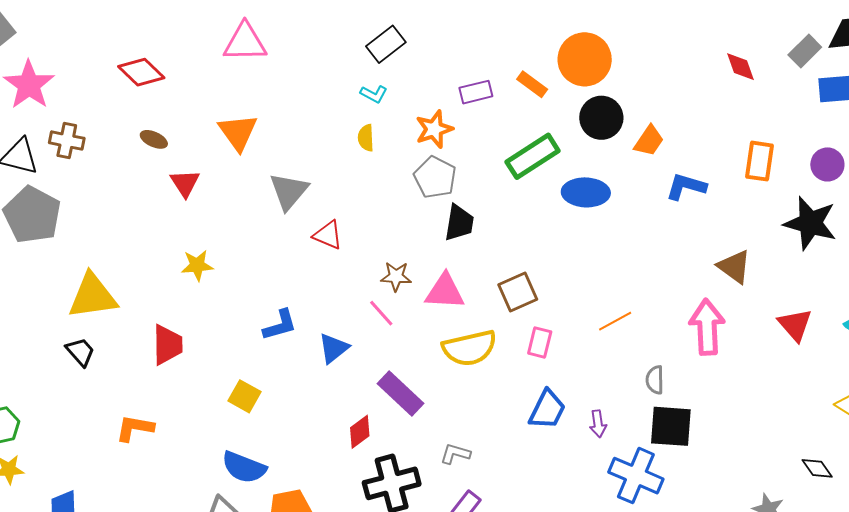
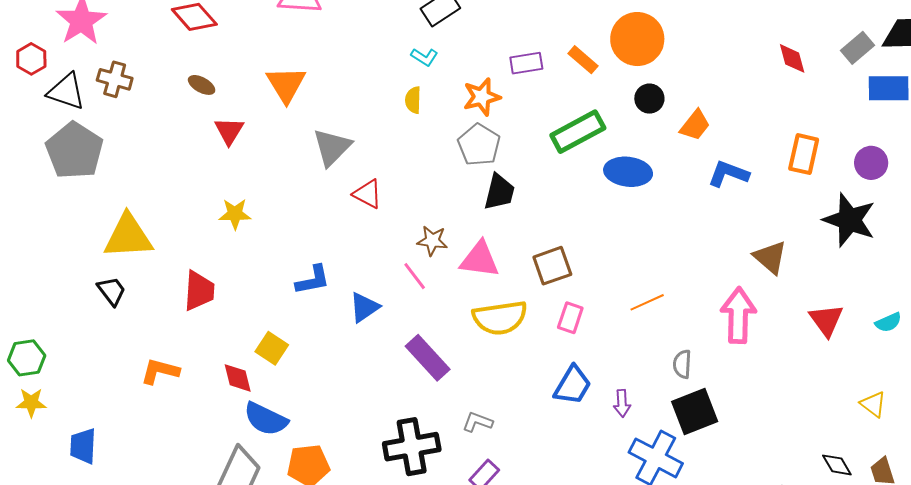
black circle: (601, 118) -> (649, 99), size x0.7
black square: (671, 426) -> (695, 412), turned -30
red diamond: (360, 432) -> (238, 378), moved, turned -72

